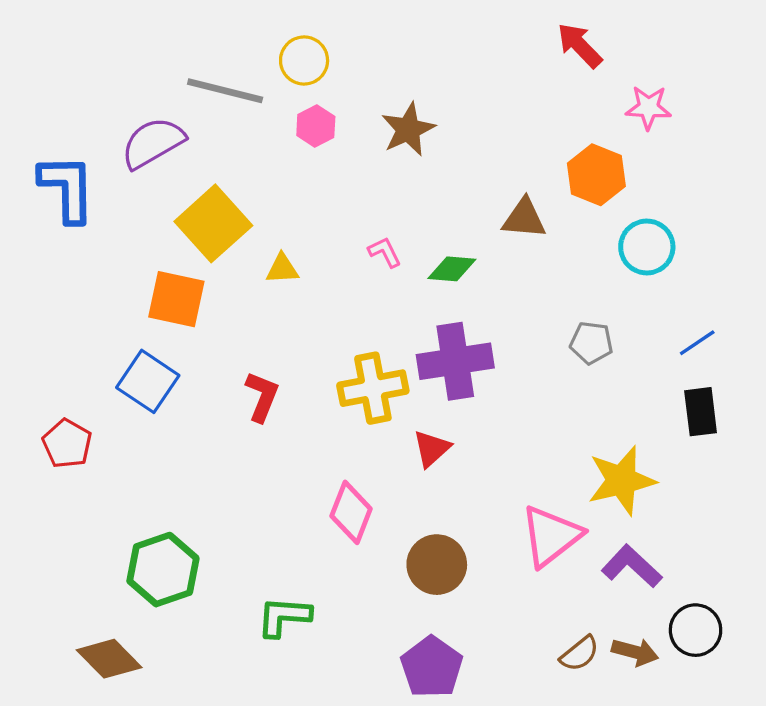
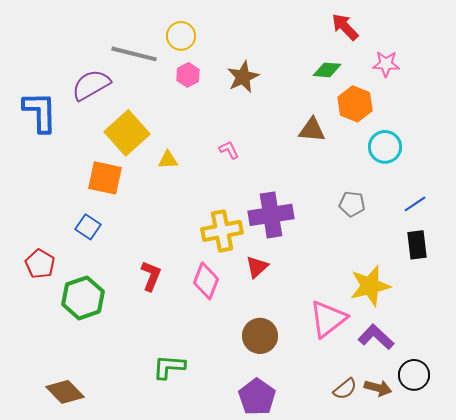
green diamond: (452, 269) -> (327, 70), moved
blue square: (148, 381) -> (88, 227), size x0.7
red L-shape: (262, 397) -> (151, 276), moved
pink diamond: (351, 512) -> (206, 281), moved
green hexagon: (163, 570) -> (83, 298), moved

